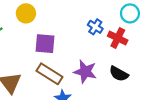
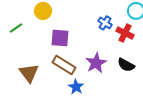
purple star: (85, 72) -> (96, 63), turned 30

